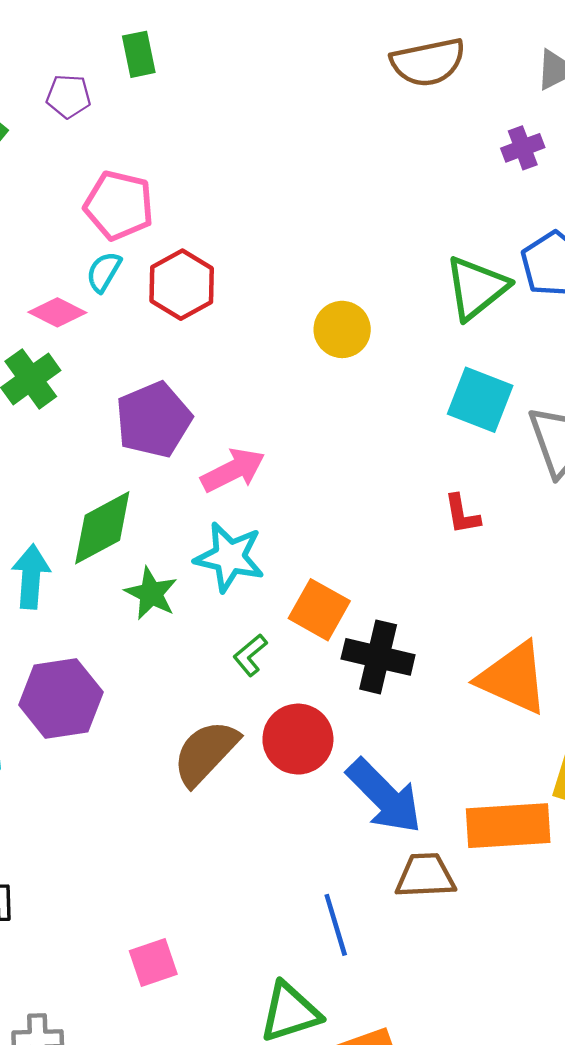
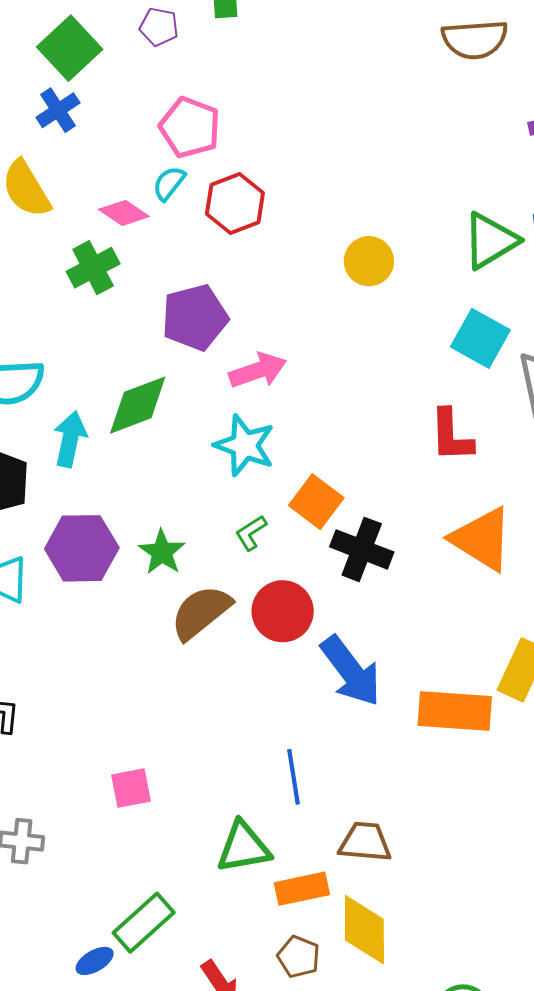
red L-shape: (462, 514) -> (451, 436), size x1.5
green star: (151, 593) -> (162, 552), moved
orange triangle: (513, 678) -> (482, 539), moved
brown trapezoid: (425, 876) -> (365, 842), moved

